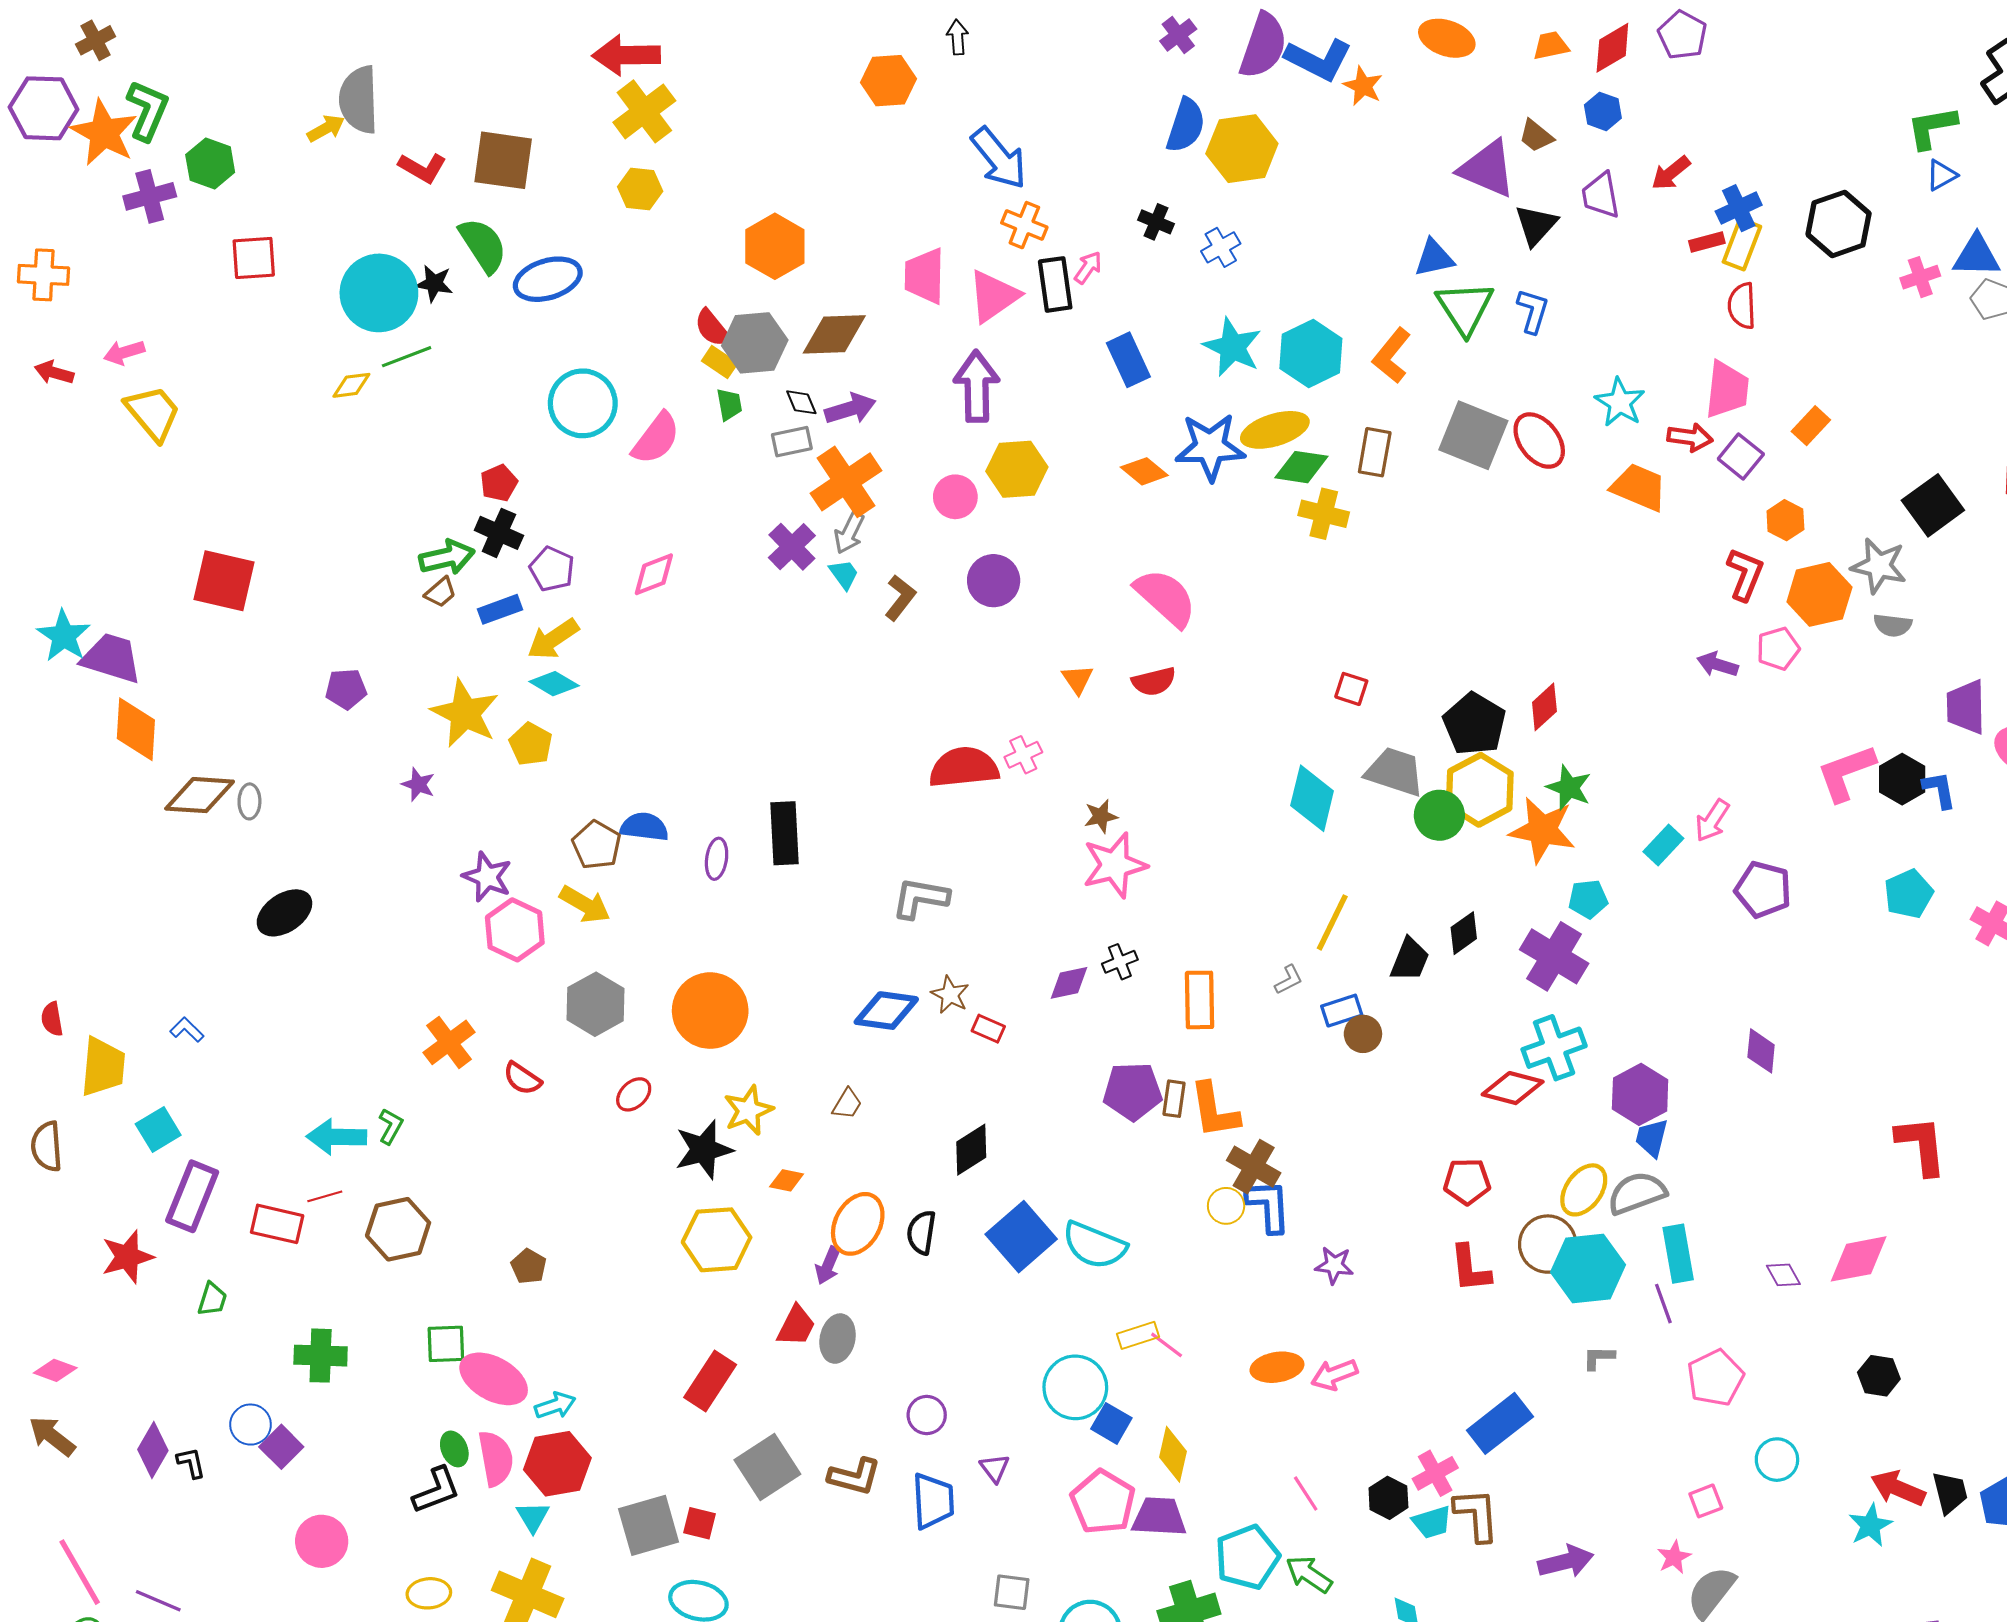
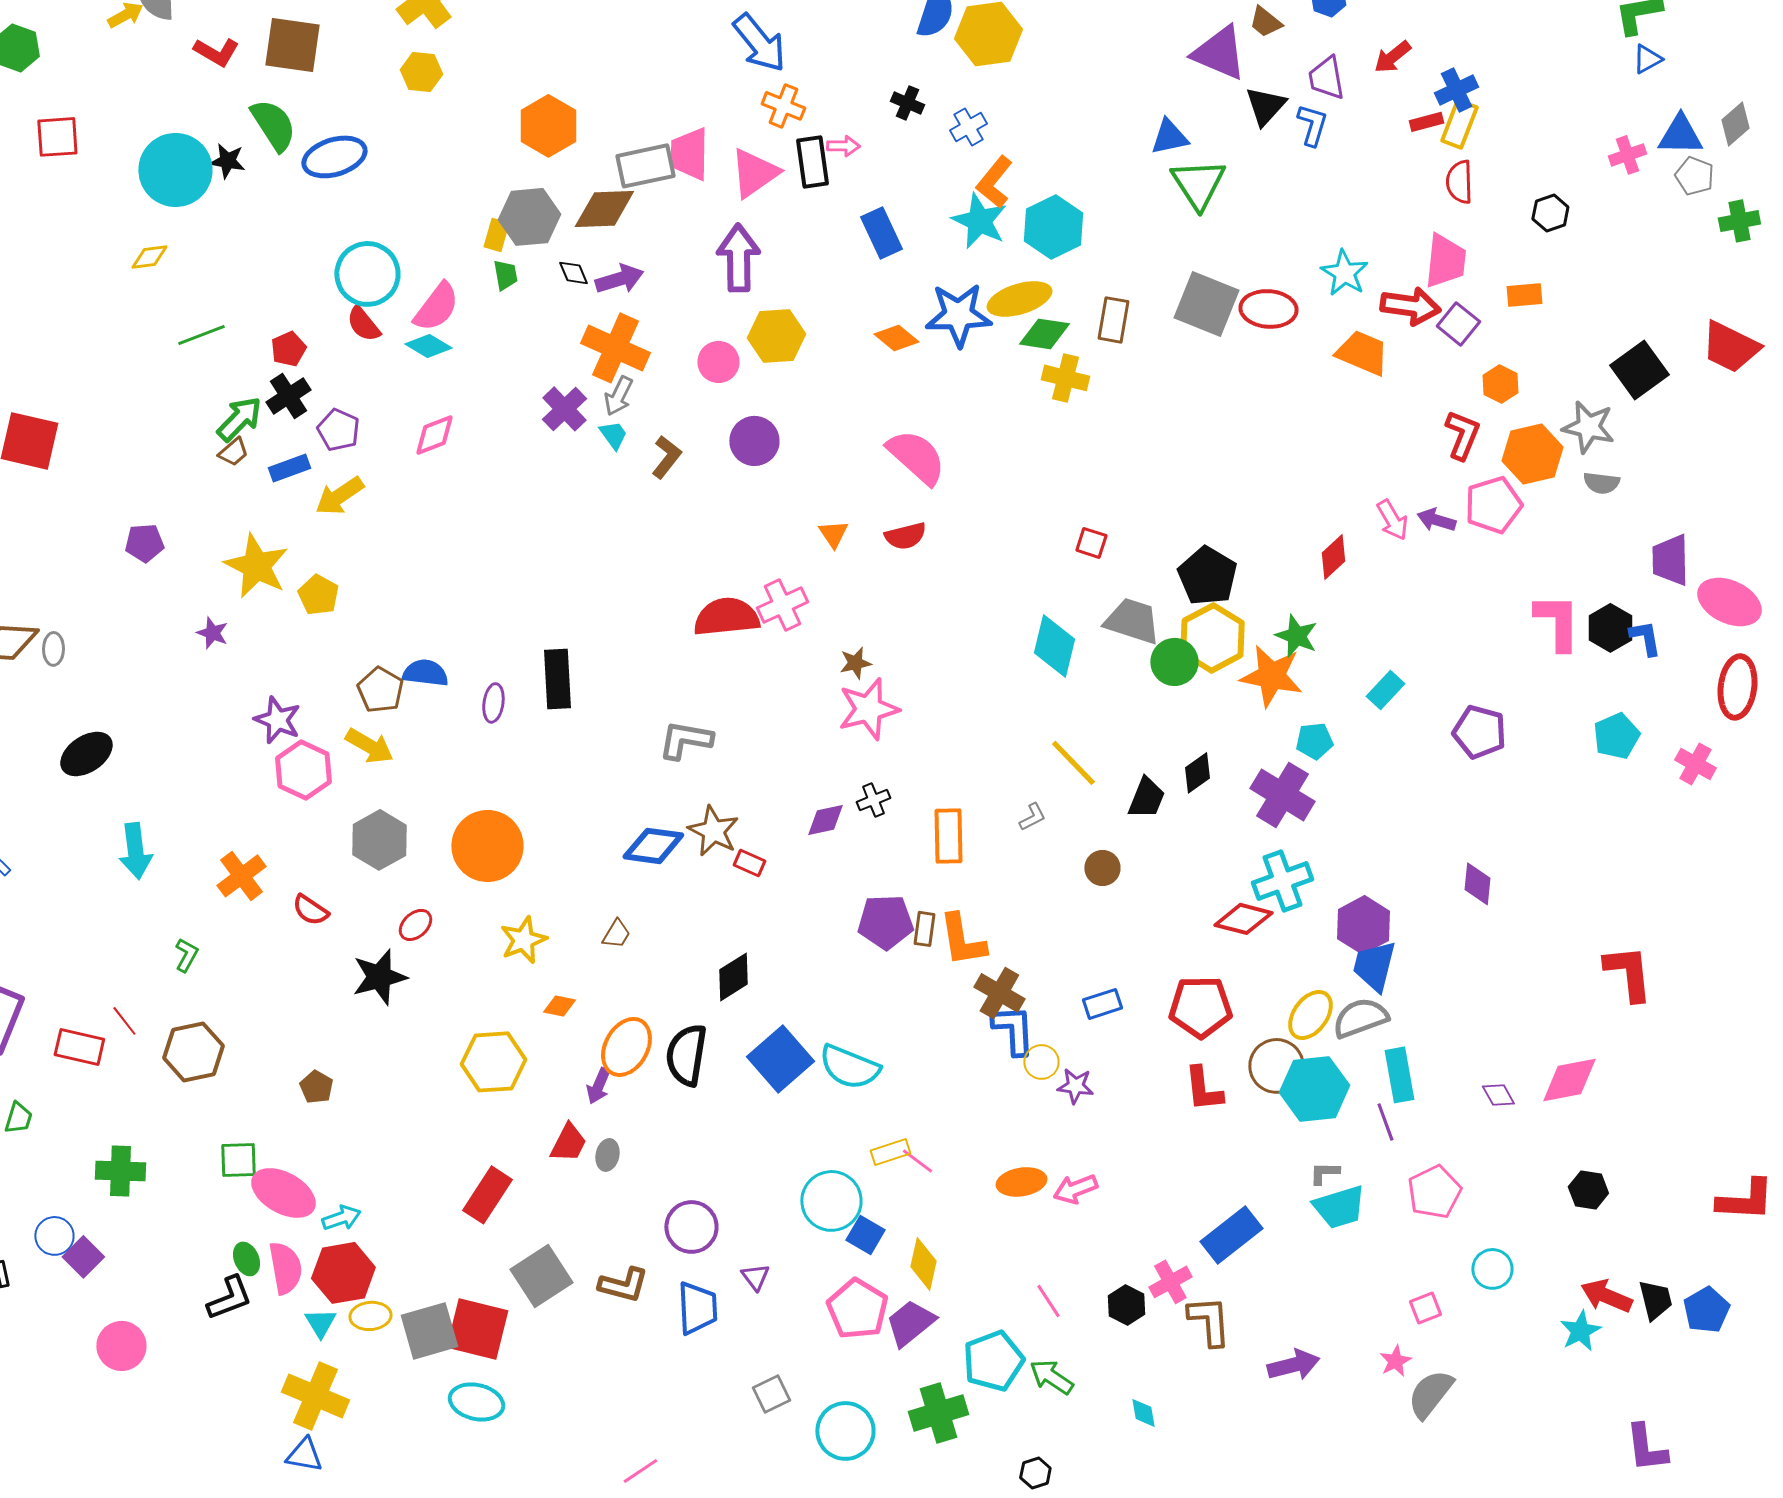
black hexagon: (1839, 224) -> (1550, 213), moved, size x0.6
pink arrow: (1088, 268) -> (843, 146), turned 56
blue L-shape: (1533, 311) -> (1312, 125), moved
red semicircle: (712, 328) -> (363, 324), moved
orange L-shape: (1392, 356) -> (994, 182), moved
green line: (407, 357) -> (201, 335), moved
yellow rectangle: (720, 362) -> (496, 235), turned 72
orange rectangle: (1811, 426) -> (1524, 295), turned 42
red arrow: (1690, 437) -> (1410, 306), size x1.4
red ellipse: (1539, 441) -> (1268, 309), turned -48
gray rectangle: (792, 442) -> (645, 166), moved, size x1.5
orange cross: (846, 482) -> (615, 348), turned -32
black cross: (499, 533) -> (288, 396), turned 33
green arrow: (447, 557) -> (239, 419), turned -33
pink pentagon: (1778, 649) -> (1493, 505), size x1.4
cyan diamond: (554, 684) -> (428, 346), moved
red diamond: (1544, 707) -> (1333, 557), moved
pink cross: (1023, 755) -> (782, 605), size x1.4
pink L-shape: (1846, 773) -> (1557, 622), turned 110
pink arrow: (1712, 821) -> (1392, 520), moved, turned -63
yellow line: (1332, 922) -> (1073, 763), turned -70
brown star: (950, 995) -> (713, 831), size x1.4
blue rectangle: (1342, 1011) -> (1102, 1004), moved
cyan arrow: (336, 1137) -> (135, 851), moved, turned -98
blue trapezoid: (1652, 1138) -> (1374, 966), size x1.4
black star: (704, 1150) -> (379, 977), moved
red pentagon: (1467, 1181) -> (1200, 1007), size x1.4
red line: (325, 1196) -> (124, 1021), turned 68
yellow circle: (1226, 1206) -> (1041, 1062), moved
black semicircle: (921, 1232) -> (686, 1055), size x1.5
gray ellipse: (838, 1339) -> (607, 1155), size x0.7
purple circle: (927, 1415) -> (691, 1227), size x1.4
purple trapezoid: (1159, 1517) -> (910, 1323), turned -42
cyan trapezoid: (1432, 1522) -> (1339, 1207), moved, size x1.4
red square: (700, 1523) -> (477, 1329), size x2.0
gray square: (1012, 1592) -> (771, 1394), turned -33
yellow ellipse: (429, 1593) -> (370, 1316), moved

